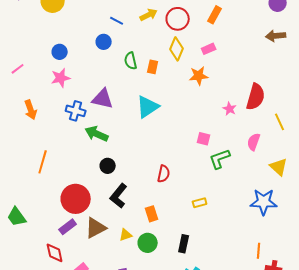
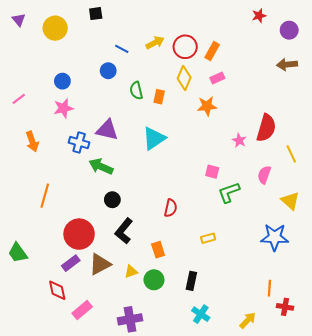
orange rectangle: (215, 15) -> (212, 51), moved

